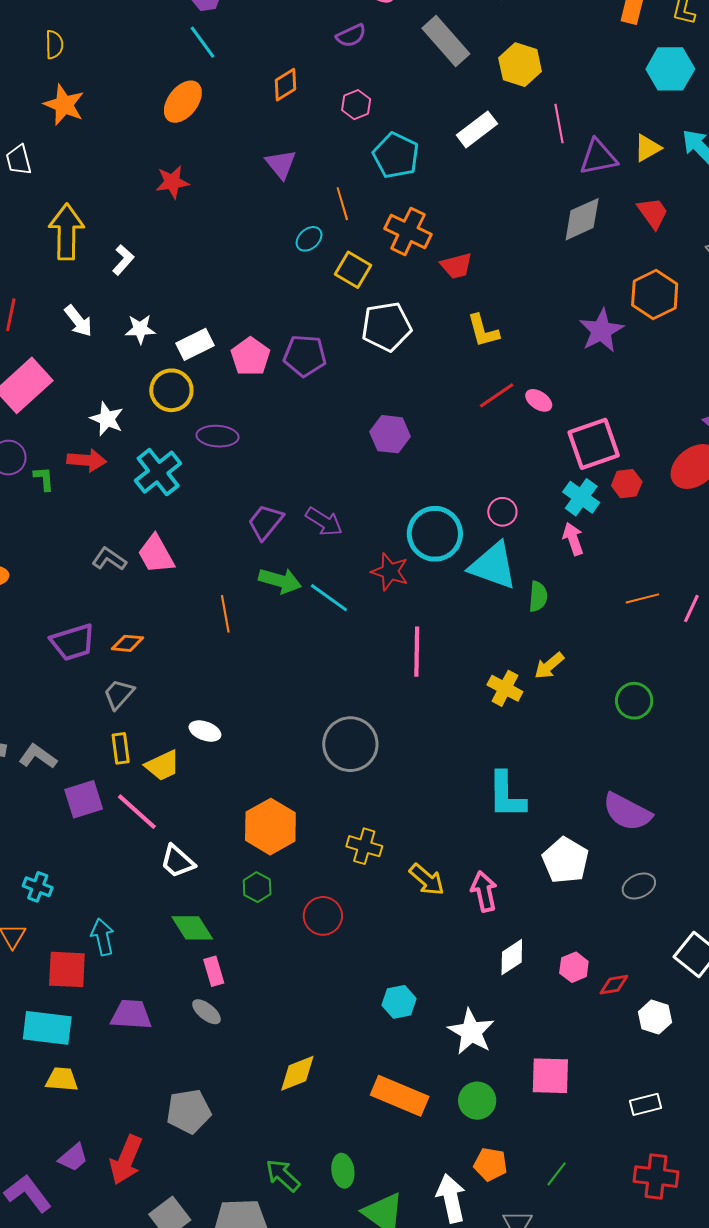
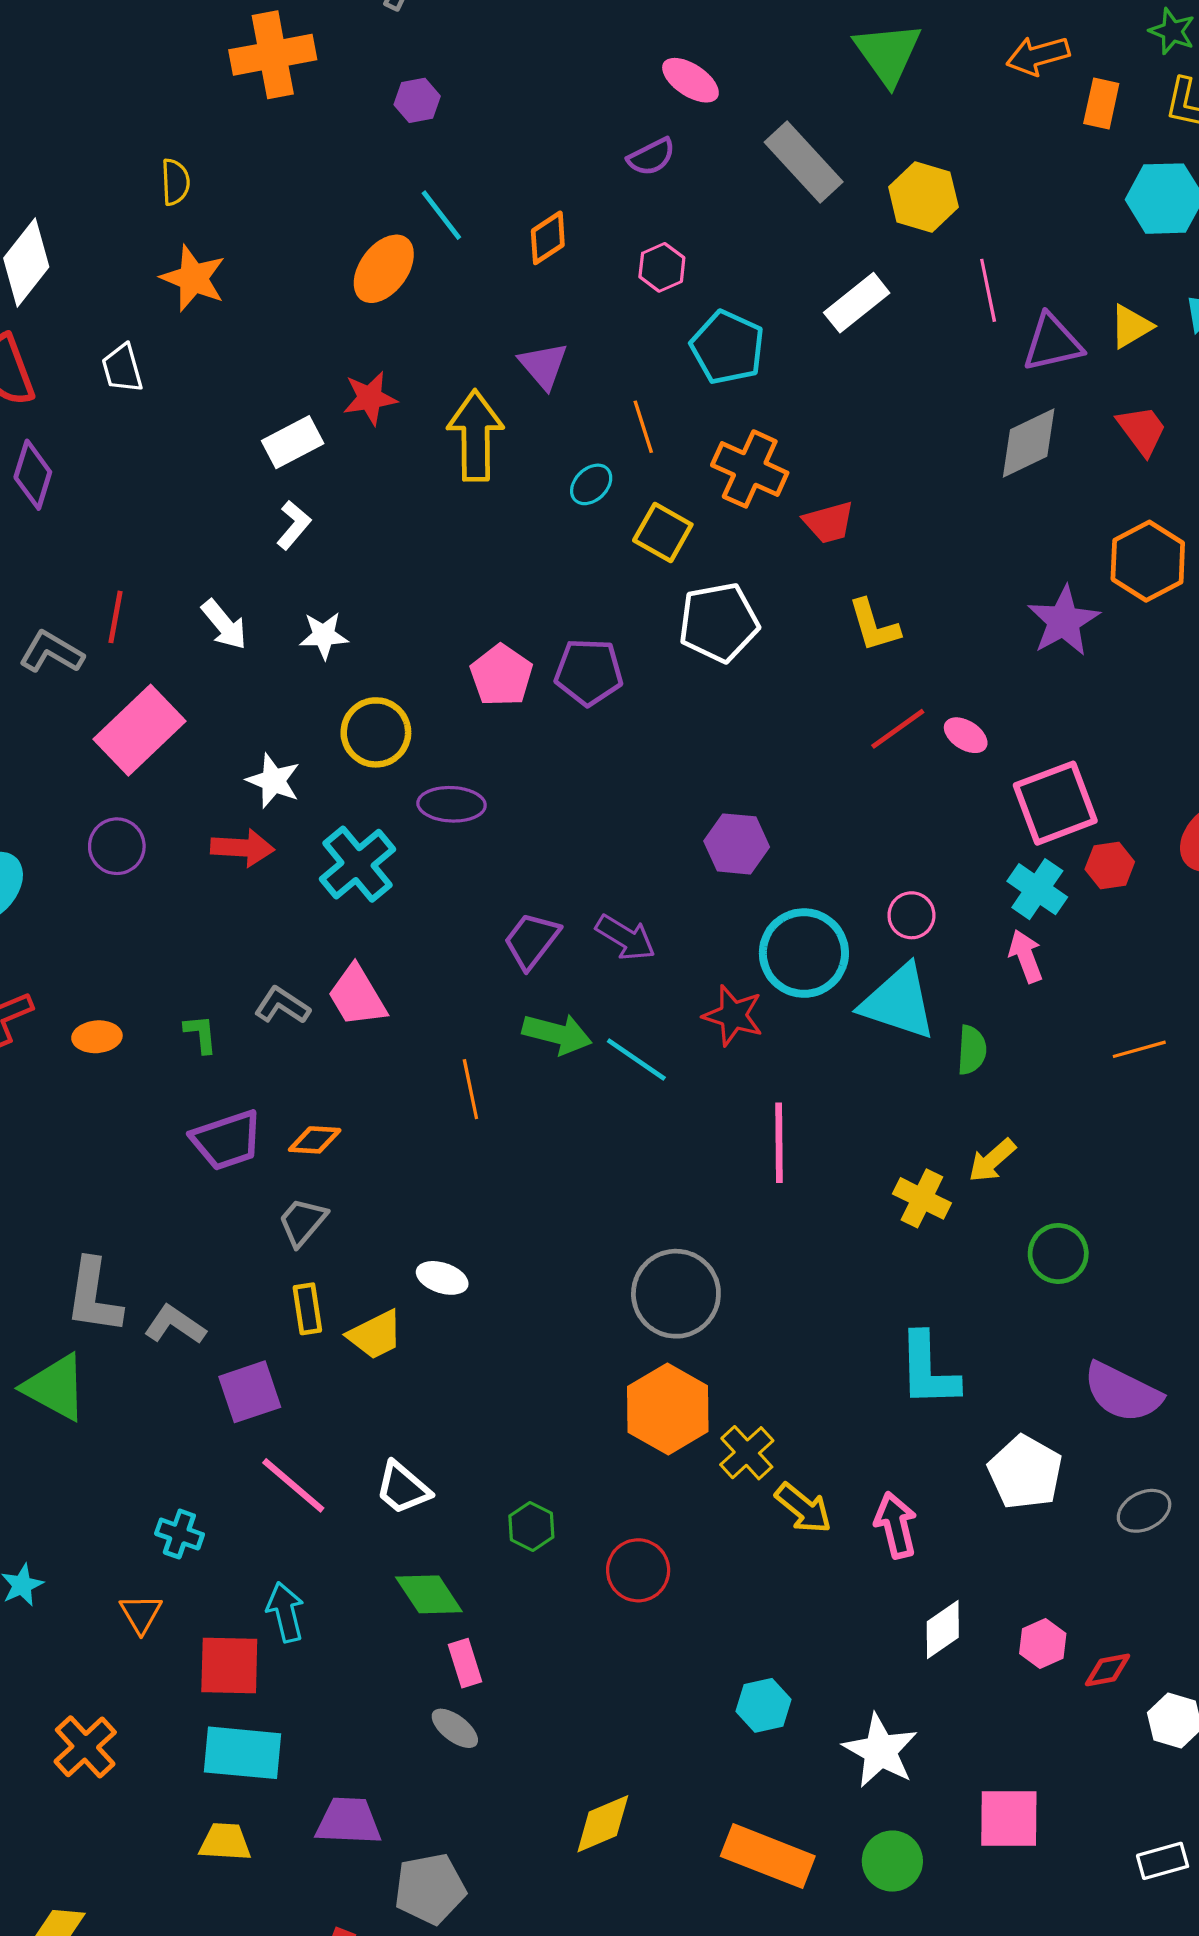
cyan line: (202, 42) -> (441, 215), moved
yellow arrow: (66, 232) -> (475, 436), moved
white rectangle: (195, 344) -> (293, 442), moved
purple hexagon: (390, 434) -> (737, 844), moved
green L-shape: (44, 479) -> (201, 1034), moved
green circle: (634, 701) -> (1058, 1253), moved
pink line: (137, 812) -> (293, 1485), moved
orange hexagon: (270, 827) -> (668, 1409), moved
yellow cross: (364, 846) -> (747, 1453), moved, turned 32
purple trapezoid: (131, 1015) -> (348, 1821), moved
cyan rectangle: (47, 1028) -> (242, 1753), moved

